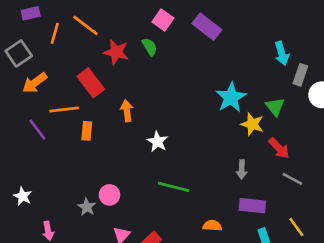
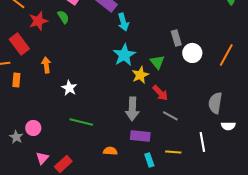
red star: (116, 52) -> (38, 21), turned -30
cyan arrow: (282, 53) -> (123, 22), moved
gray rectangle: (300, 75) -> (176, 38), turned -35
yellow star: (252, 124) -> (140, 75), turned 30
gray arrow: (242, 170) -> (132, 109), size x1.6
yellow line: (296, 227) -> (173, 152), turned -49

